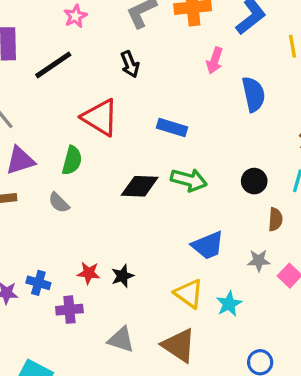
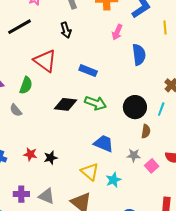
black circle: (254, 181) -> (135, 107), size x1.5
blue trapezoid: (208, 245) -> (104, 144), turned -140
purple cross: (69, 310) -> (21, 194), moved

